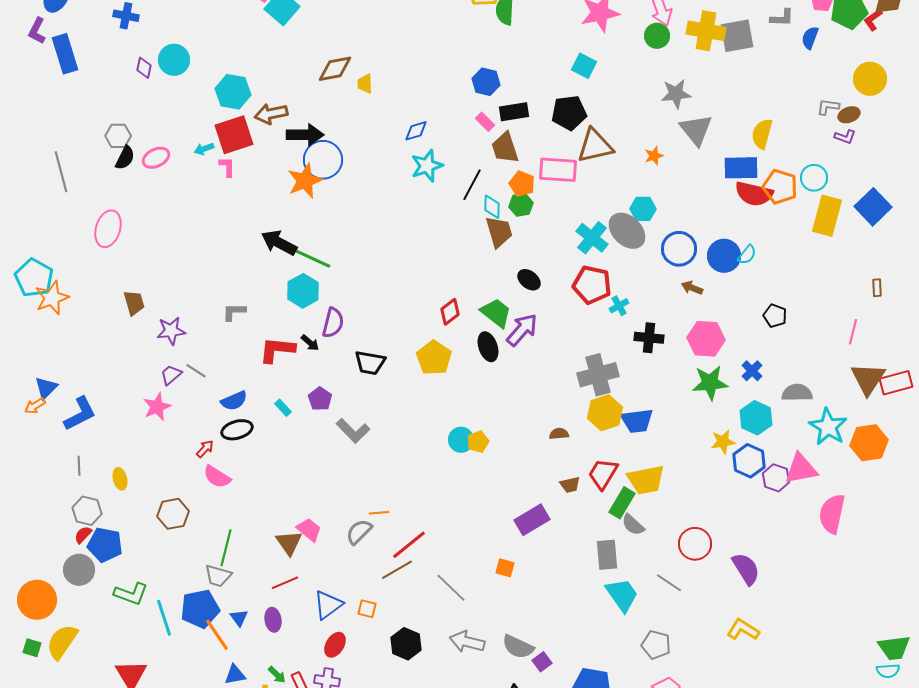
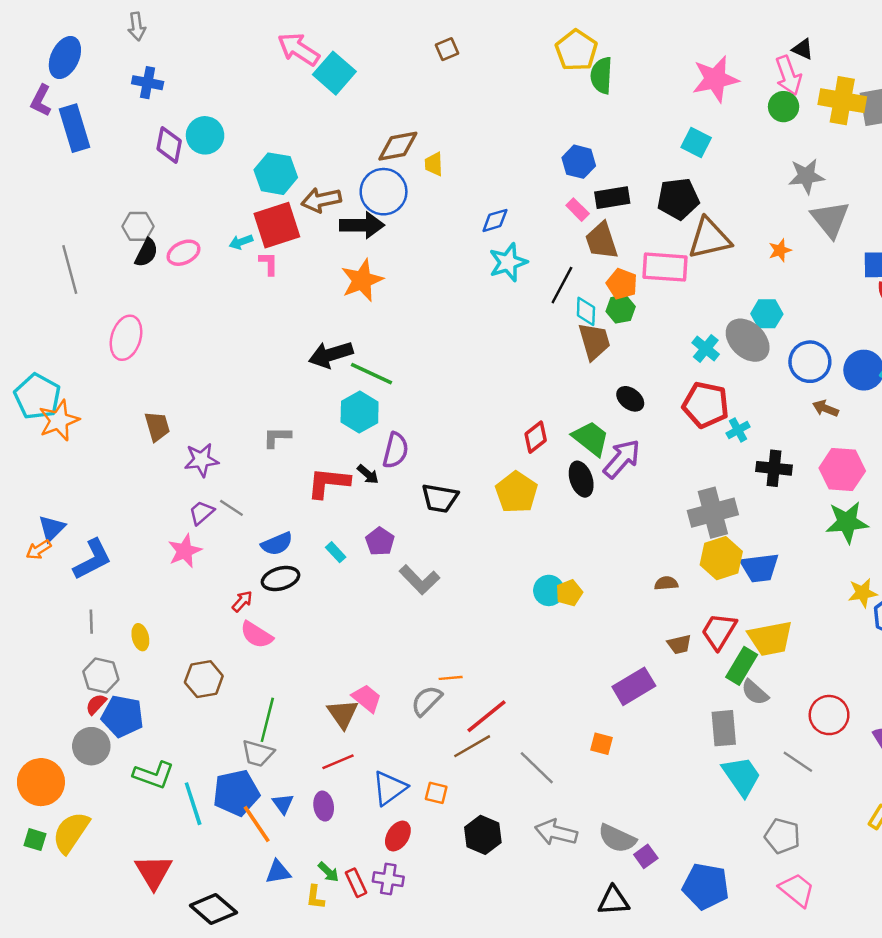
purple diamond: (144, 68) -> (169, 145), size x1.4
blue circle: (323, 160) -> (384, 192), moved
cyan cross: (592, 238) -> (706, 349), size x0.7
black arrow: (279, 243) -> (331, 355), turned -45

